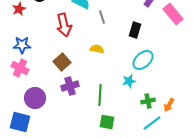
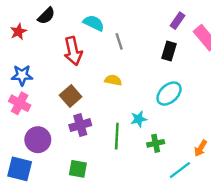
black rectangle: (135, 30) -> (169, 51), moved
cyan star: (129, 81) -> (139, 119), moved
green cross: (148, 101) -> (156, 143), moved
green square: (107, 122) -> (78, 169), moved

